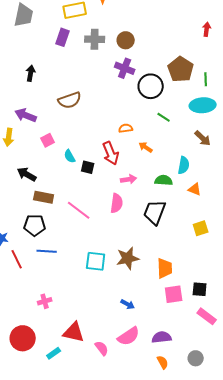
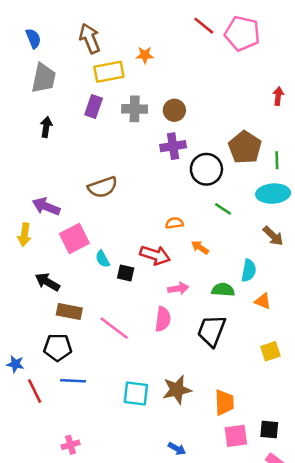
purple cross: (125, 68) -> (173, 146), turned -30
black arrow: (31, 73) -> (46, 127), moved
pink square: (48, 140) -> (74, 238), size x1.6
red arrow: (111, 153) -> (155, 255), turned -50

